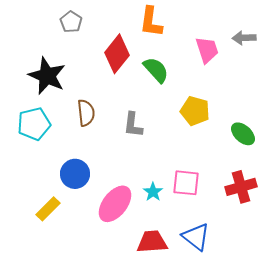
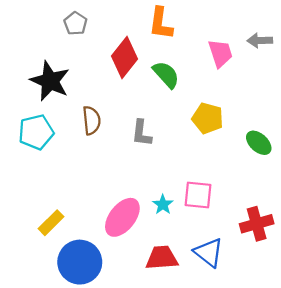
blue circle: (75, 174) -> (80, 262), moved, size x1.4
red cross: (241, 187) -> (257, 224), moved

